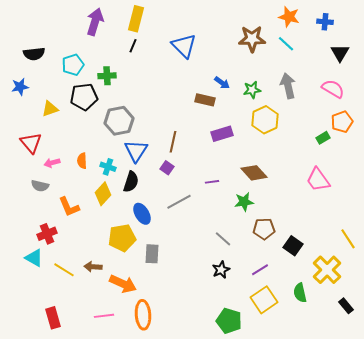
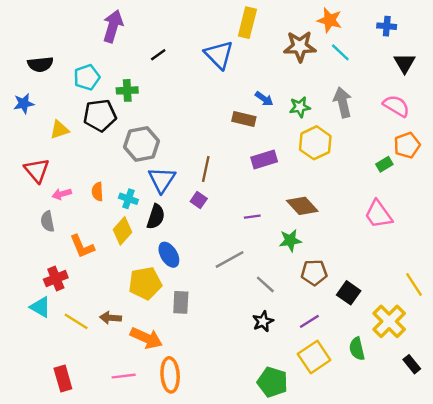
orange star: (289, 17) -> (330, 20), moved
yellow rectangle: (136, 19) -> (247, 23), moved
black line: (133, 46) -> (158, 55), turned 32
gray semicircle: (40, 186) -> (47, 221), turned 66
gray line: (179, 202) -> (230, 259), moved

